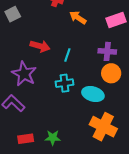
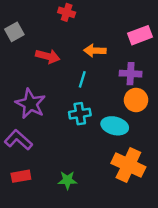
orange arrow: (78, 18) -> (95, 51), moved, turned -30
red arrow: (40, 46) -> (48, 56), moved
red rectangle: (26, 139) -> (21, 176), moved

